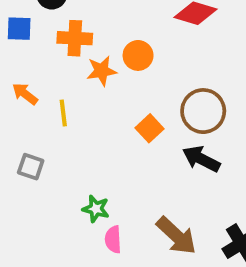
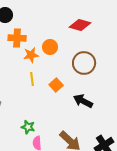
brown circle: (203, 111) -> (84, 63), moved
yellow line: (63, 113) -> (32, 79), moved

